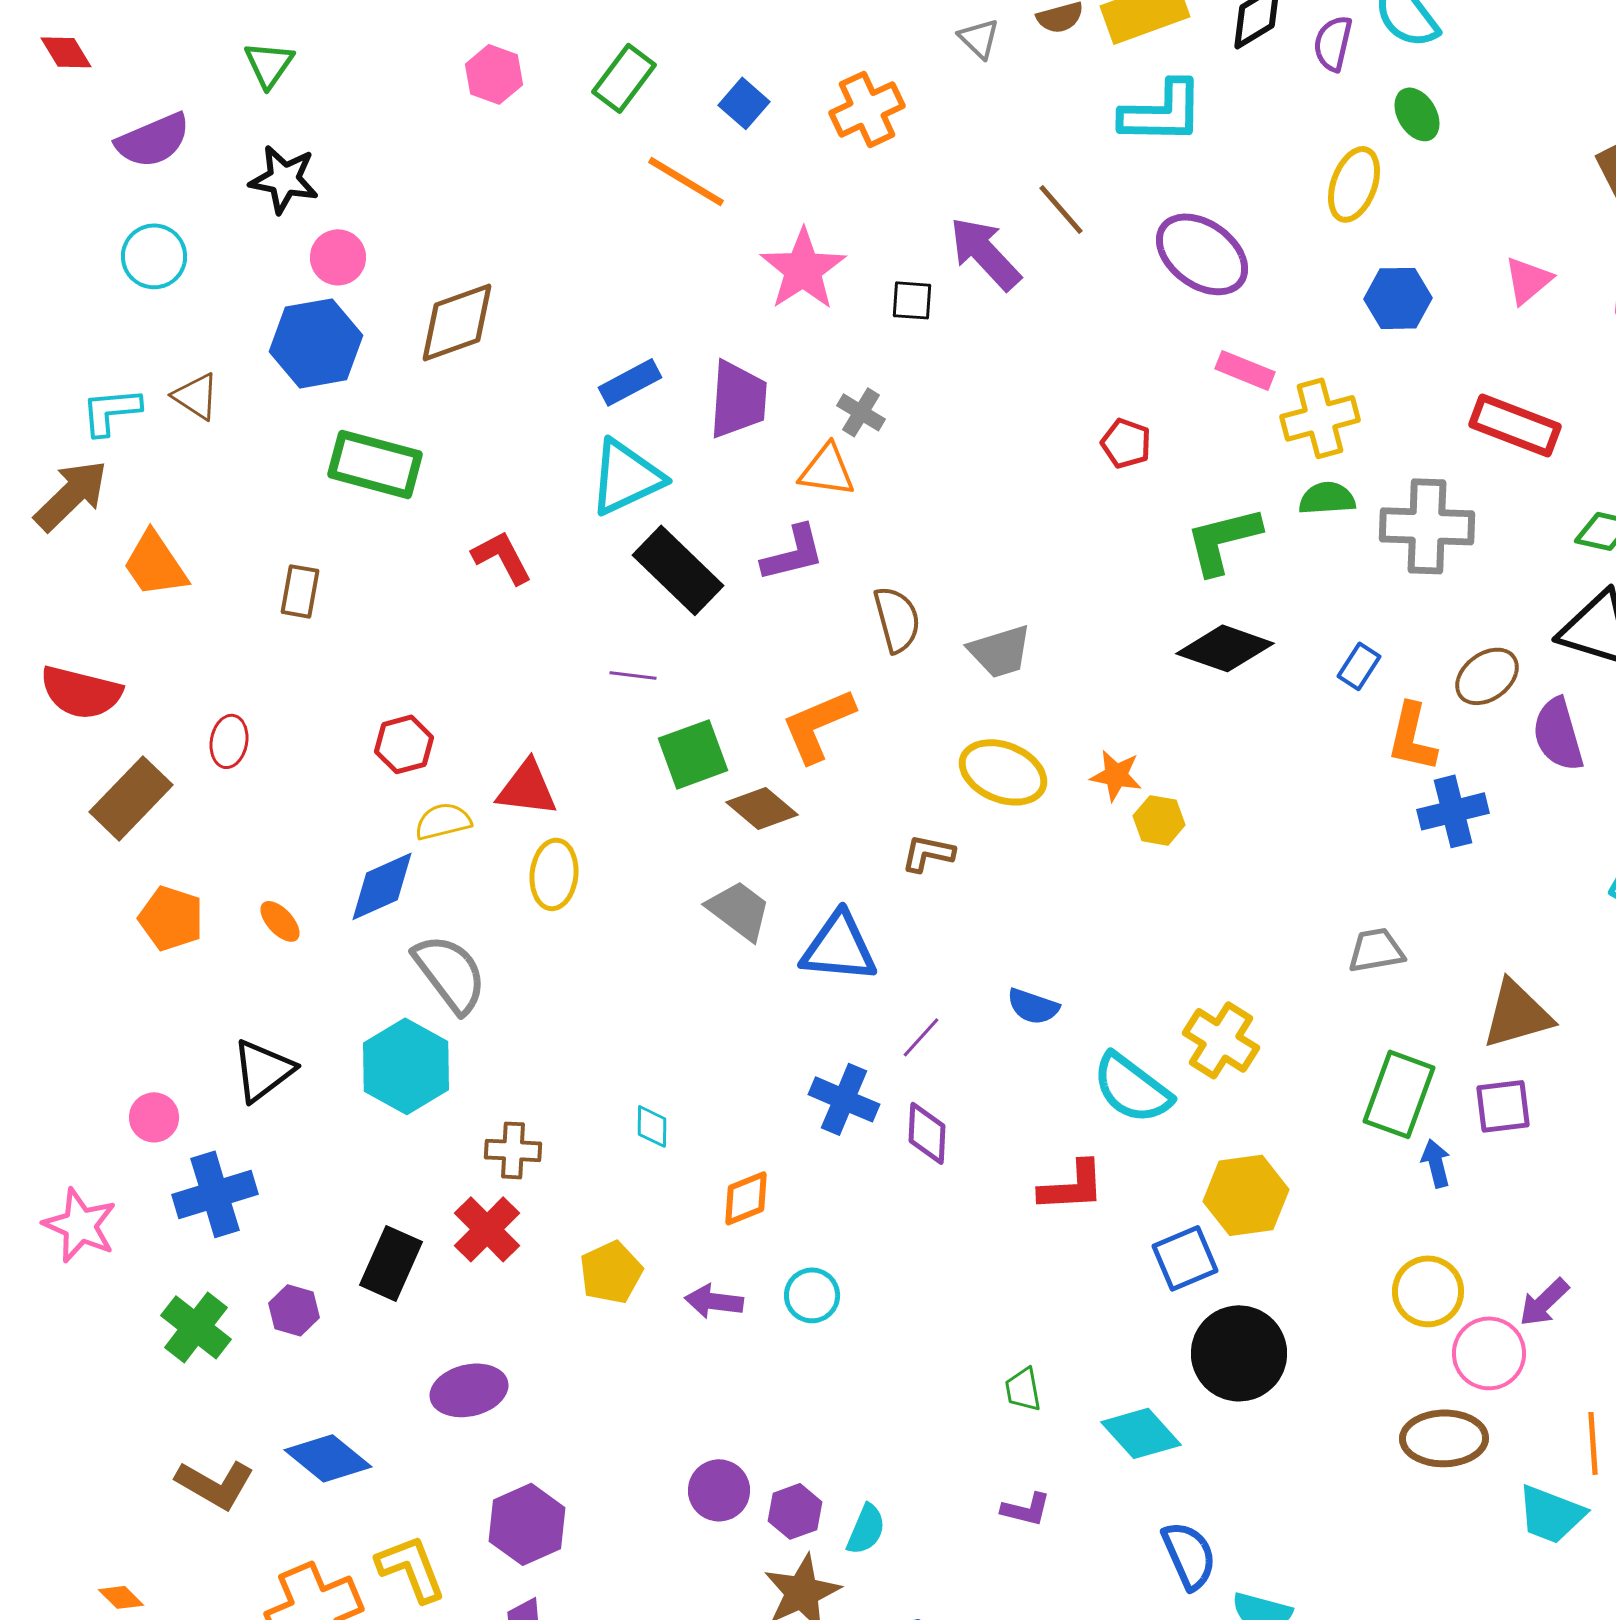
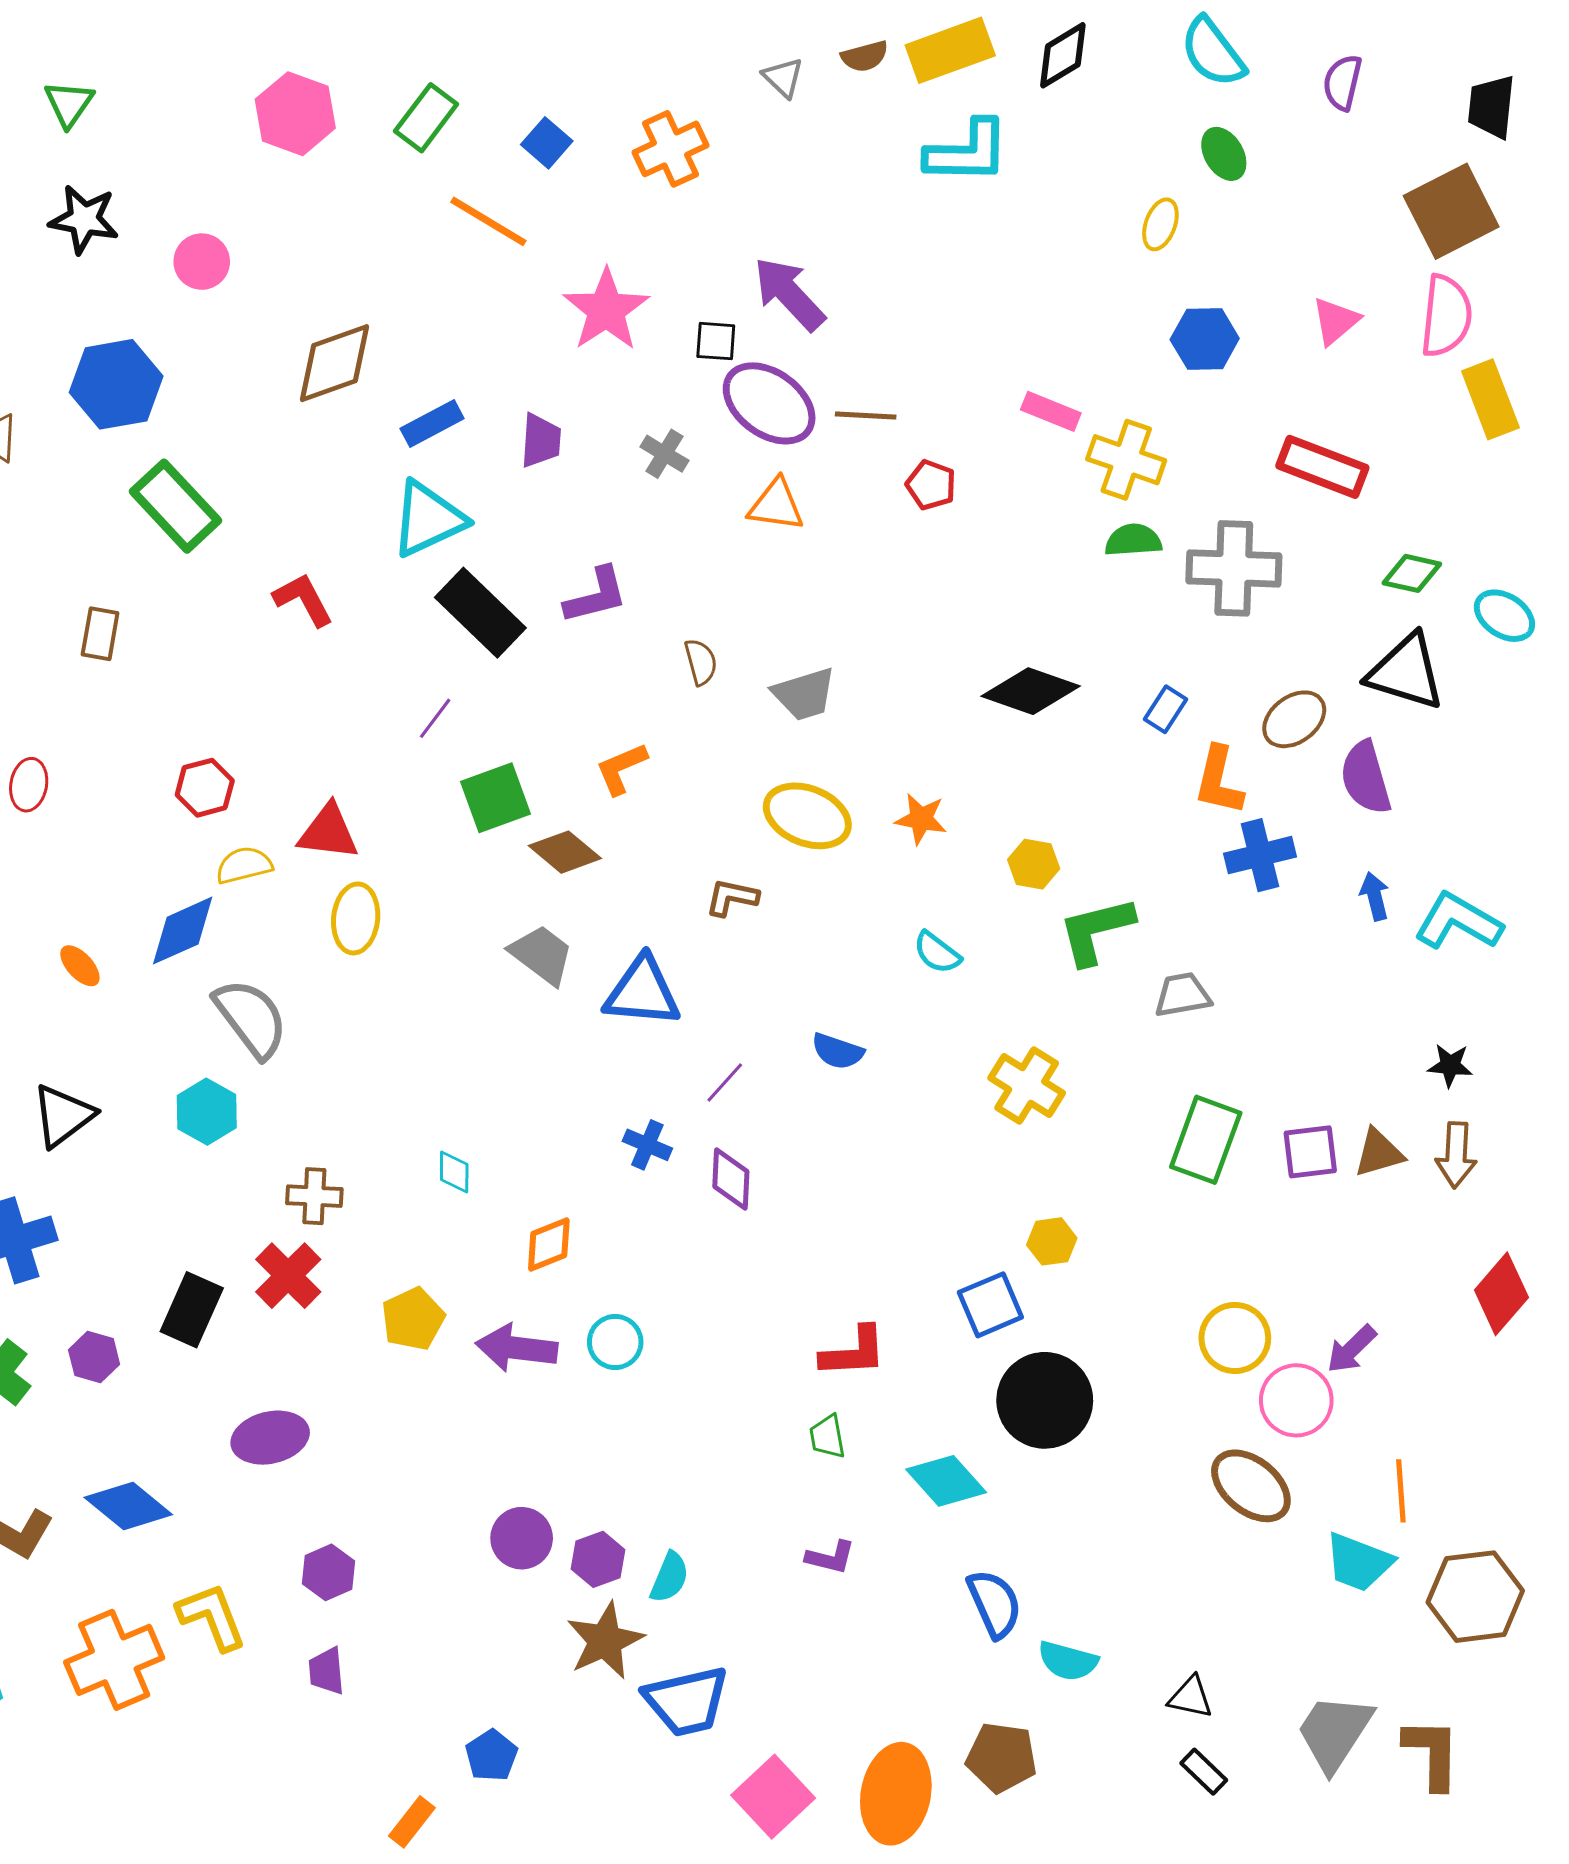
purple semicircle: (1333, 43) -> (1343, 82), moved
pink hexagon: (494, 74) -> (295, 114), size x1.4
yellow ellipse: (1354, 184) -> (1160, 224), size x0.7
brown line: (1061, 209) -> (866, 415), moved, turned -46
purple ellipse: (1202, 254) -> (769, 403), moved
pink circle: (338, 257) -> (202, 262), moved
brown diamond: (457, 322) -> (334, 363), moved
purple trapezoid: (738, 399) -> (541, 441), size x0.7
yellow cross: (1320, 418) -> (1126, 460), turned 34
green rectangle: (375, 464) -> (176, 506), turned 32
orange triangle: (827, 470) -> (776, 505), moved
green L-shape: (1223, 540) -> (1096, 931), moved
brown semicircle: (897, 619) -> (701, 662), size x0.7
purple line: (633, 675) -> (435, 718), turned -60
orange L-shape: (818, 725) -> (621, 769), size x0.7
yellow hexagon: (1159, 820) -> (1034, 864), moved
brown triangle: (1517, 1014) -> (1379, 1153), moved, size x0.7
cyan hexagon: (406, 1066) -> (207, 1112), size x0.7
cyan semicircle: (1132, 1088) -> (937, 953), moved, size x0.6
blue cross: (844, 1099) -> (647, 1145), size x0.7
blue arrow: (1436, 1163) -> (1375, 896), moved
red L-shape: (1072, 1186) -> (854, 1352), moved
yellow hexagon: (1246, 1195) -> (1052, 1241), size x0.6
purple arrow: (714, 1301) -> (517, 1348), size x1.4
brown ellipse: (1444, 1438) -> (1251, 1486), turned 40
purple hexagon: (527, 1524) -> (328, 1572), size x0.7

